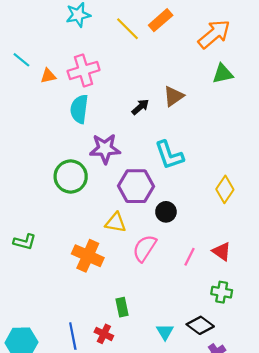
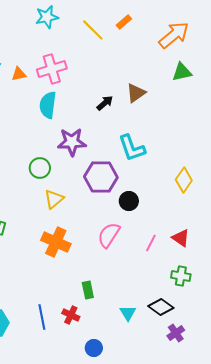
orange rectangle: (161, 20) -> (124, 22), size x0.7
green circle: (71, 176) -> (40, 168), size x0.7
yellow triangle: (116, 223) -> (54, 199), moved, turned -50

